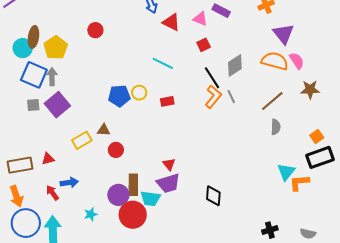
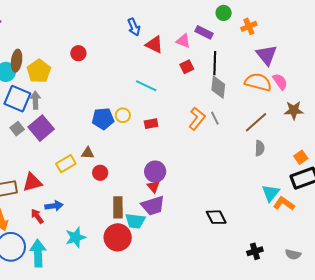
gray diamond: (235, 65) -> (218, 87), turned -50
black line: (212, 78) -> (215, 63), moved, turned 35
gray square: (33, 105) -> (17, 129), turned -32
red triangle: (48, 159) -> (32, 182), size x1.5
orange L-shape: (299, 183) -> (284, 204), turned 40
purple circle: (118, 195) -> (155, 172), moved
black diamond: (213, 196) -> (216, 217), moved, turned -30
cyan star: (91, 214) -> (76, 237), size x1.5

